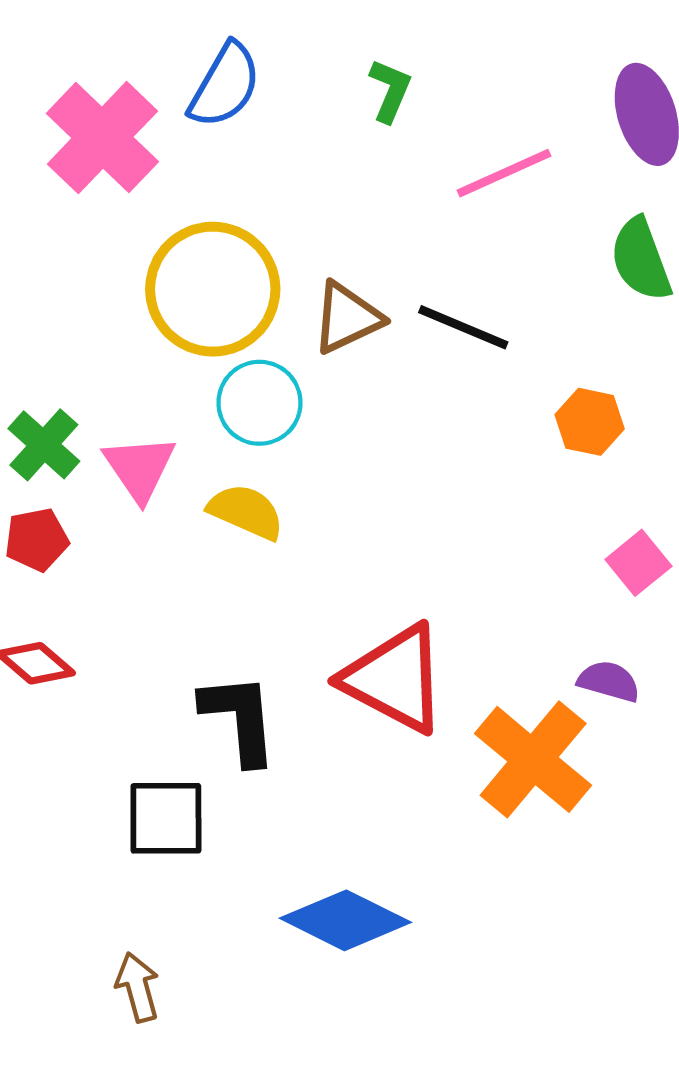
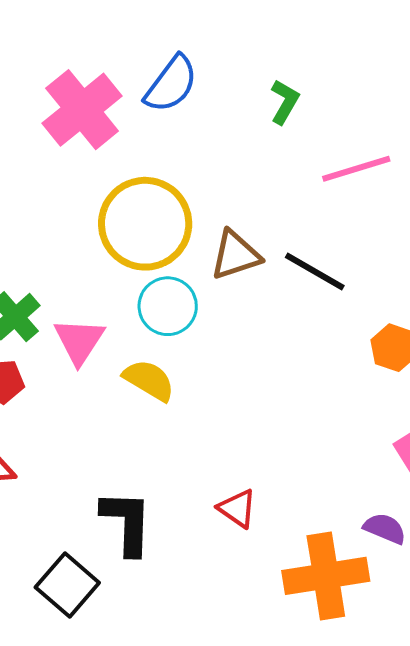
red triangle: (395, 679) -> (237, 508), size x0.5
orange cross: (533, 759) -> (326, 576), turned 34
black square: (166, 818) -> (67, 585), turned 34

